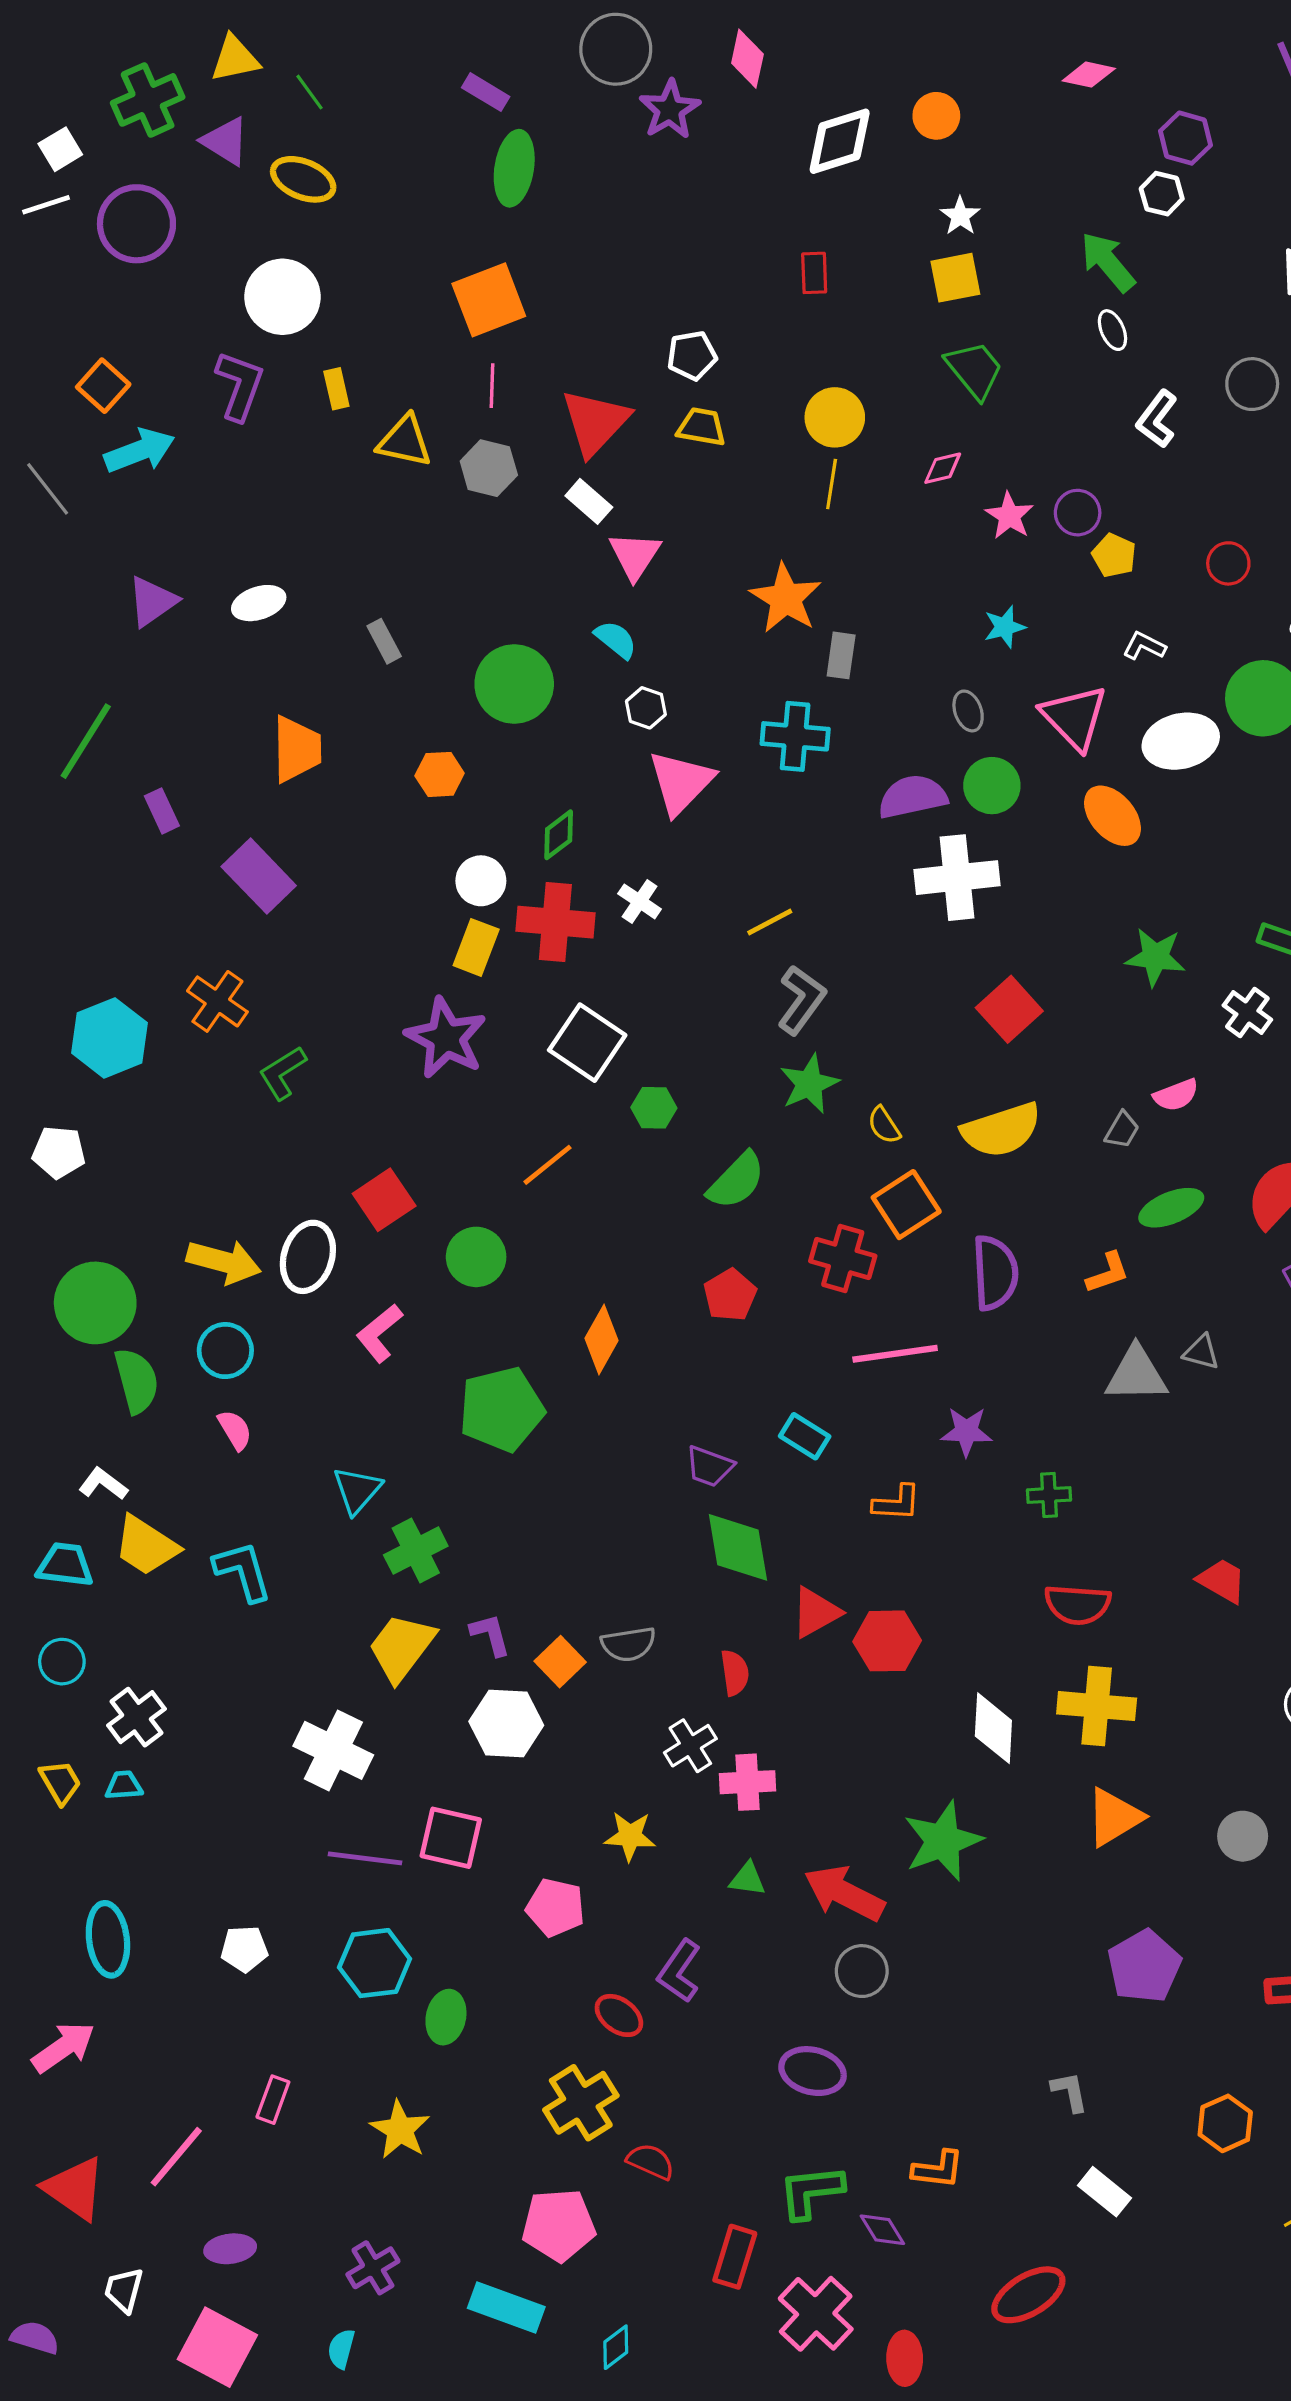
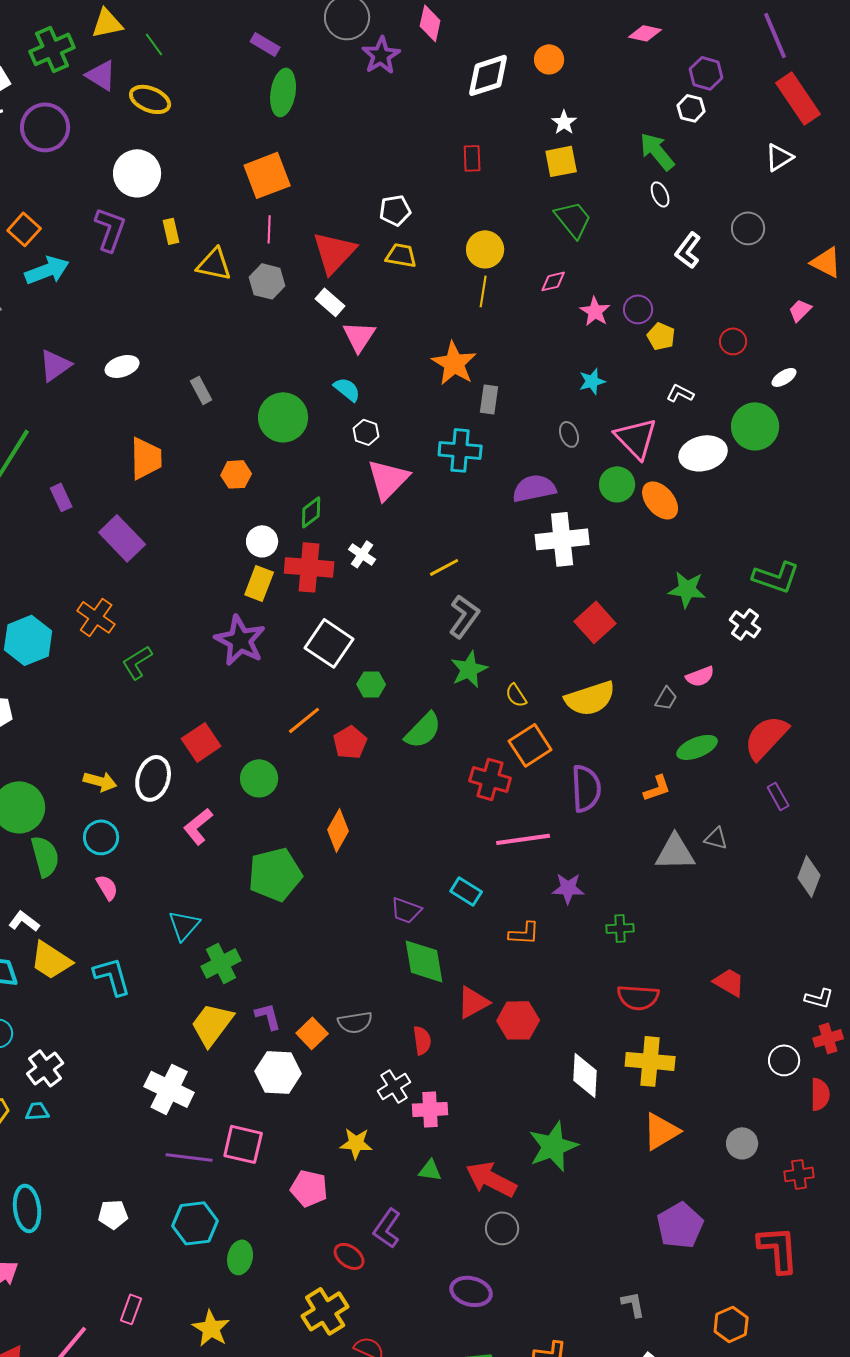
green circle: (992, 786) -> (617, 484), moved
yellow arrow: (224, 1262) -> (100, 781), size x0.7
red pentagon: (730, 1295) -> (350, 742), moved

